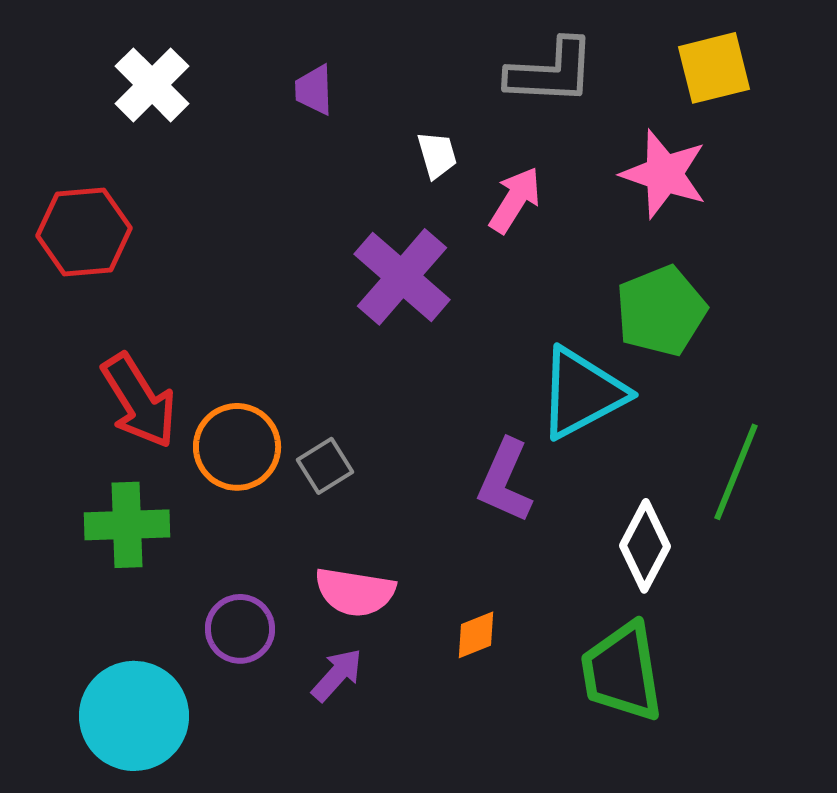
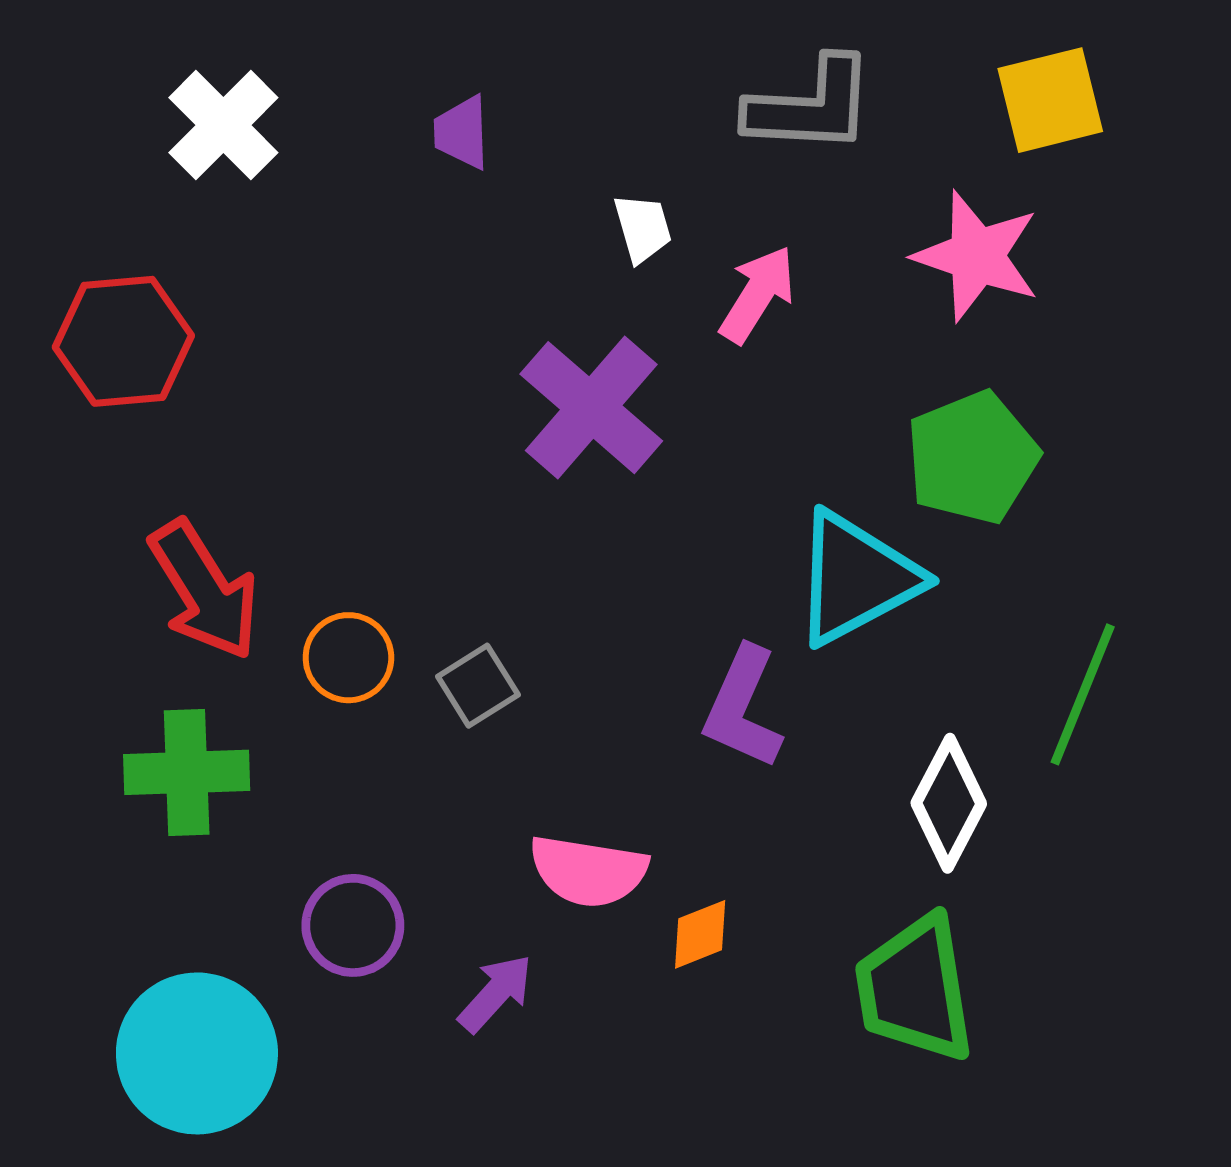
orange circle: (237, 447) -> (348, 658), size x0.7
pink semicircle: (355, 592) -> (588, 871), moved

